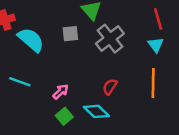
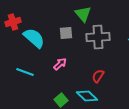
gray cross: (110, 39) -> (98, 37), turned 35
pink arrow: (61, 92) -> (60, 64), moved

